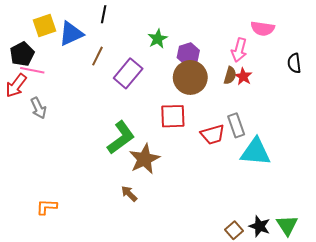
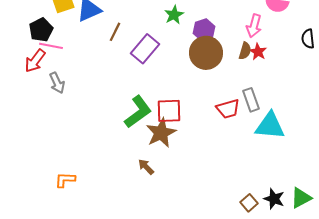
red square: (173, 116) -> (169, 111), moved
green triangle: (287, 225) -> (301, 198), turned 35

